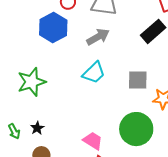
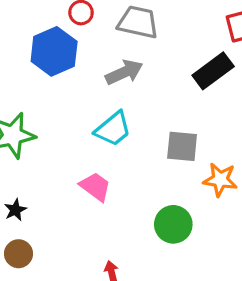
green circle: (136, 129) -> (173, 224), size x0.7
pink trapezoid: (93, 141) -> (95, 187), moved

